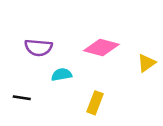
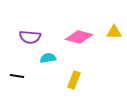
yellow triangle: (146, 63) -> (114, 32), moved, turned 35

